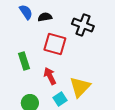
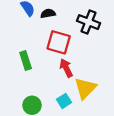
red arrow: (50, 76) -> (66, 68), moved

